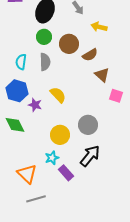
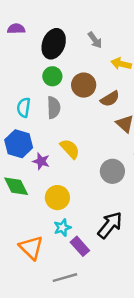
gray circle: (88, 125) -> (112, 171), moved
yellow circle: (60, 135) -> (57, 198), moved
gray line: (36, 199) -> (65, 278), moved

